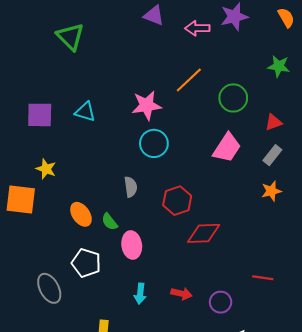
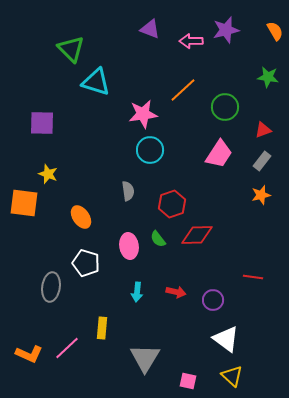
cyan triangle: (85, 112) -> (96, 82), moved, size x1.4
green semicircle: (110, 222) -> (158, 239), moved
gray ellipse: (49, 288) -> (51, 287), turned 36

